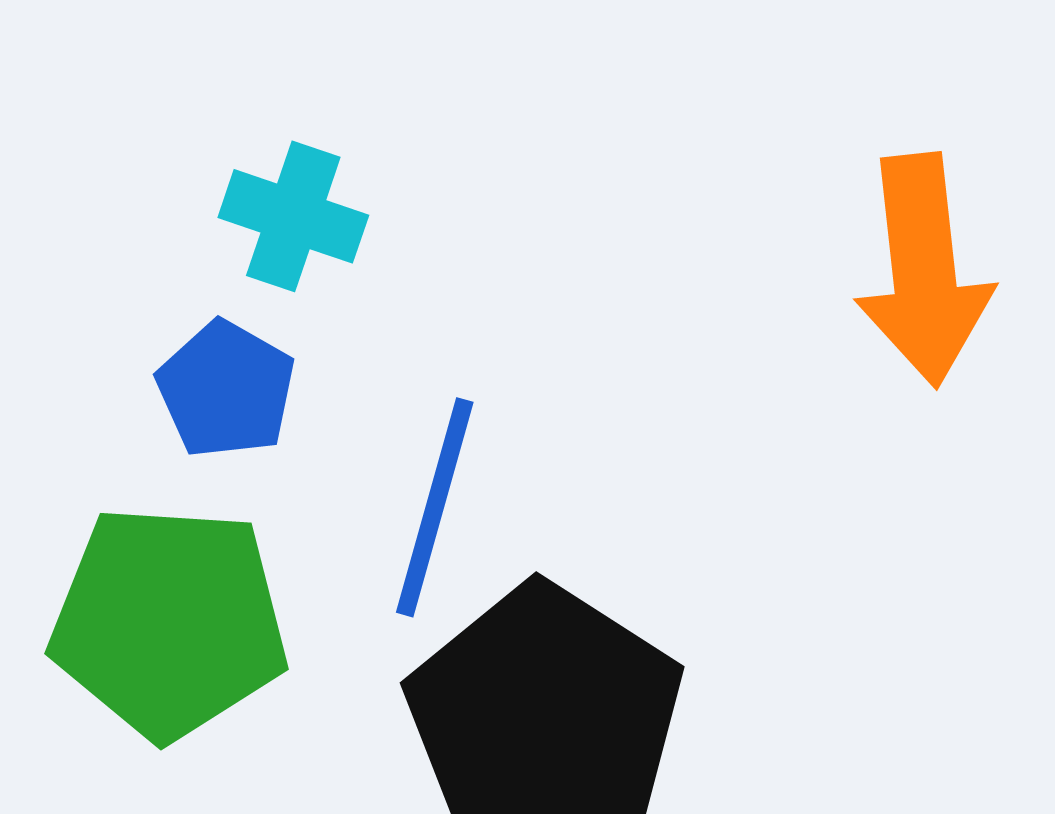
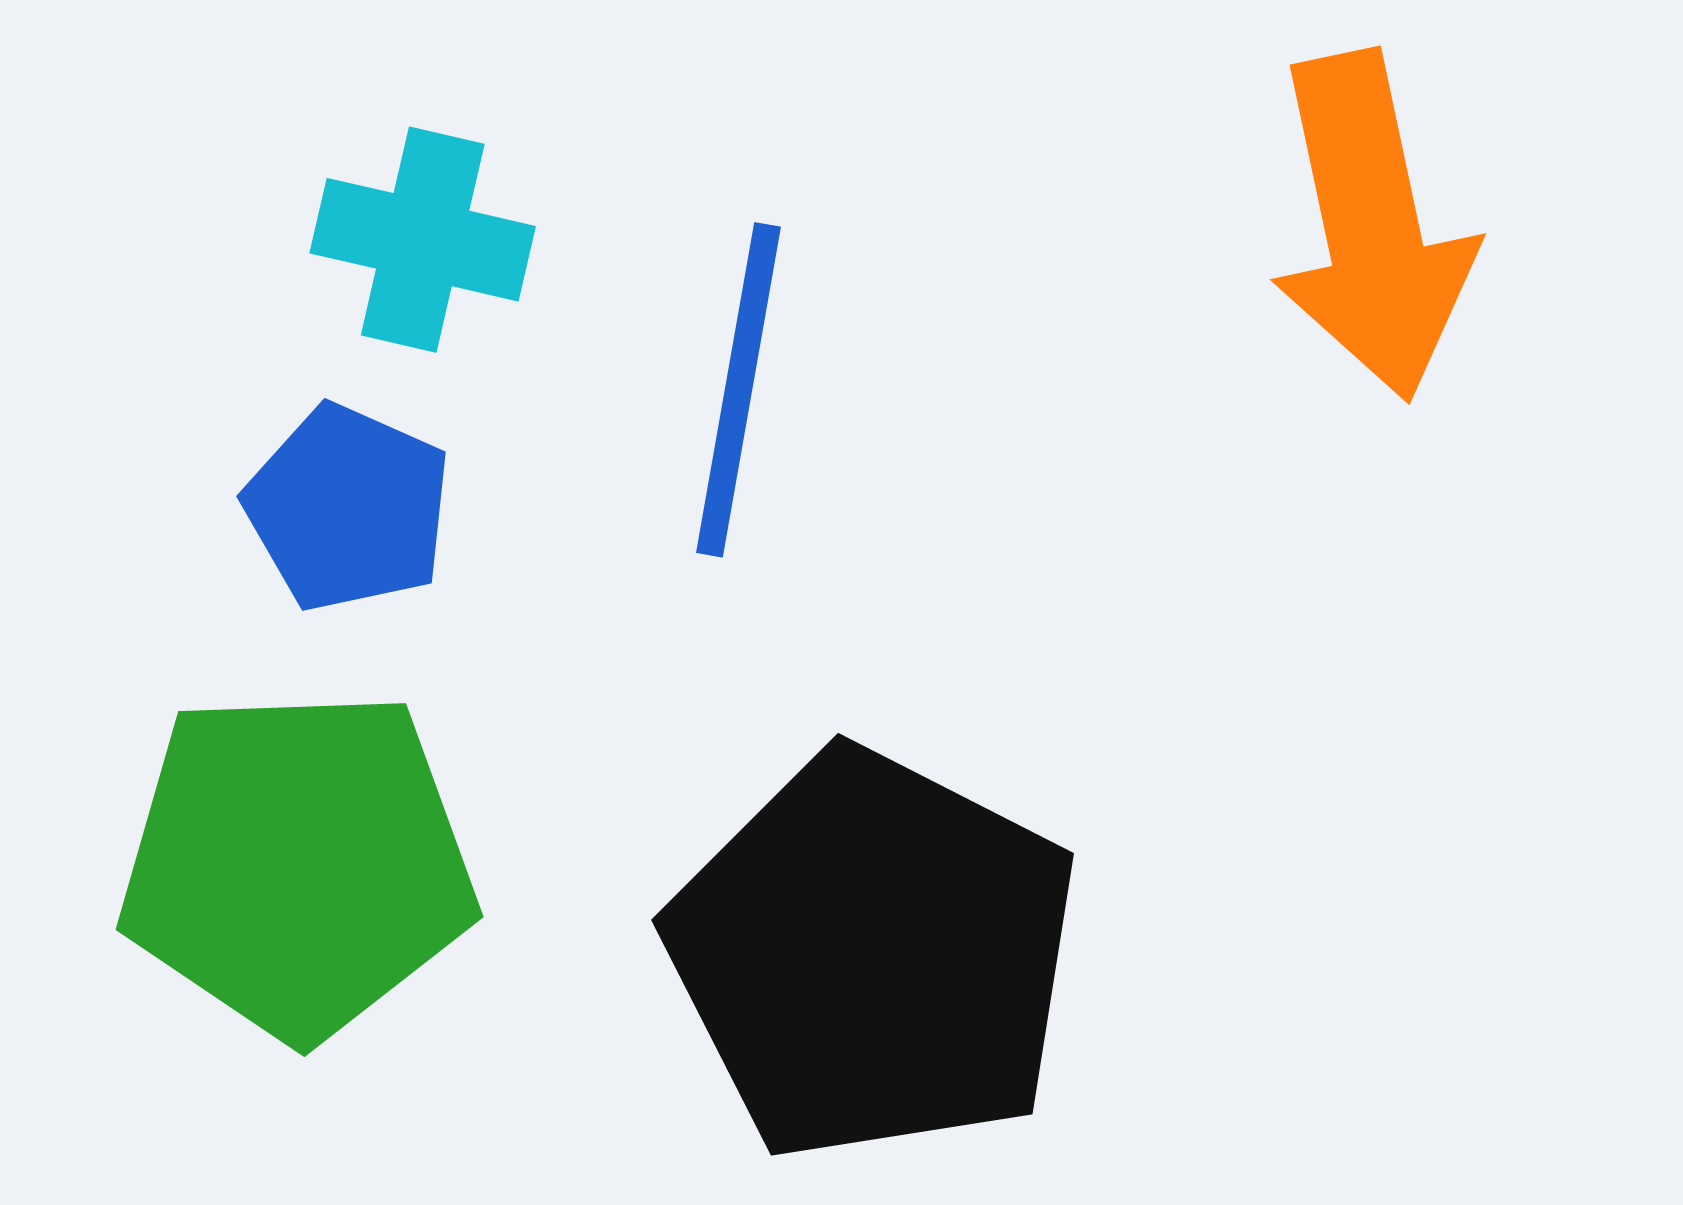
blue line: (435, 507) -> (739, 390), moved

